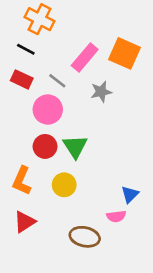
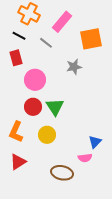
orange square: (124, 53) -> (91, 39), turned -35
pink rectangle: (85, 57) -> (62, 22), moved
red rectangle: (22, 79) -> (16, 58), turned 49
gray line: (57, 81) -> (46, 43), moved

